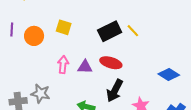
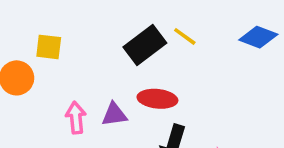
yellow square: (64, 27) -> (49, 47), moved
blue diamond: (169, 75) -> (258, 37), moved

